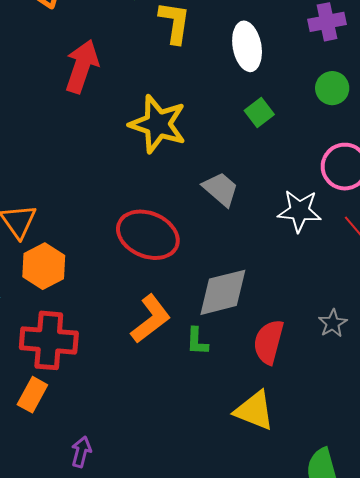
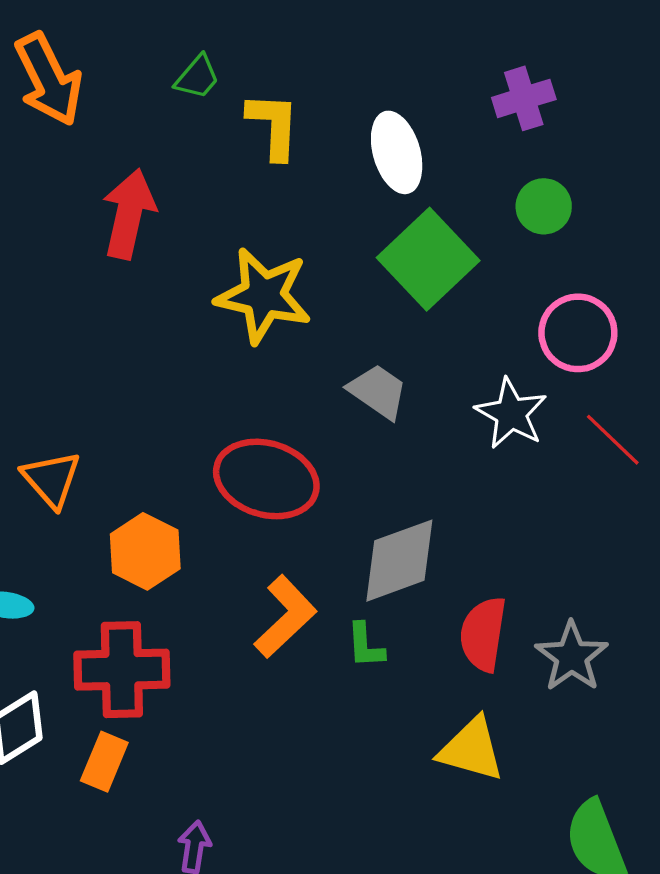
green square: (259, 113) -> (428, 259), size x2.0
white star: (299, 211) -> (511, 414), turned 30
orange hexagon: (44, 266) -> (145, 551), moved
gray star: (333, 323) -> (572, 657), moved, size x1.5

